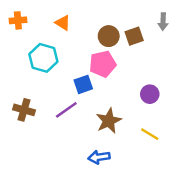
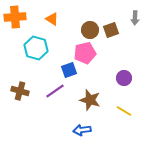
orange cross: (18, 20) -> (15, 17), size x1.5
brown star: (109, 121) -> (90, 100), turned -30

